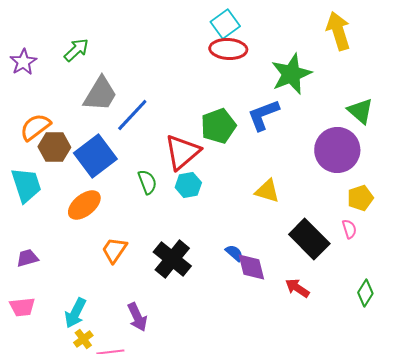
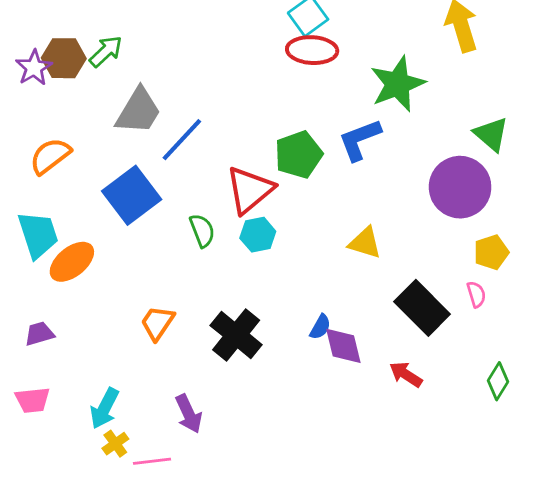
brown hexagon: (54, 147) -> (64, 58), moved
orange ellipse: (84, 205) -> (72, 262), moved
blue semicircle: (234, 253) -> (320, 327), turned 78

